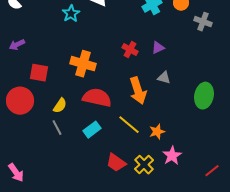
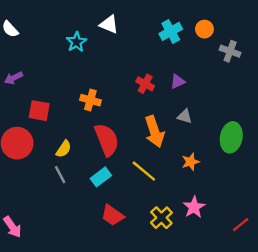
orange cross: (83, 64) -> (90, 100), size x0.7
red semicircle: (97, 98) -> (107, 140), turned 56
orange star: (157, 132) -> (191, 162), moved
red trapezoid: (116, 163) -> (113, 215), moved

